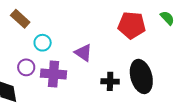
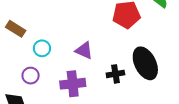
purple cross: (54, 74) -> (73, 84), moved

